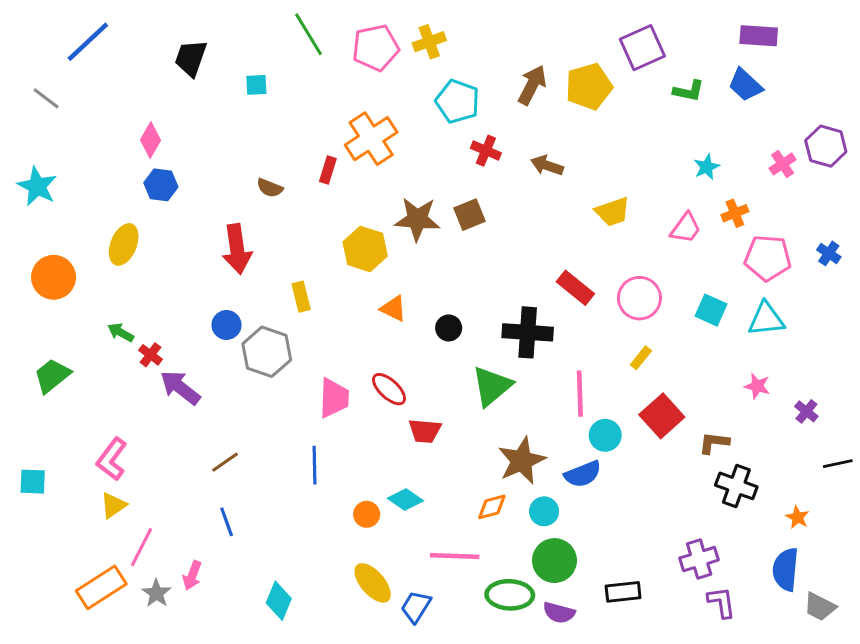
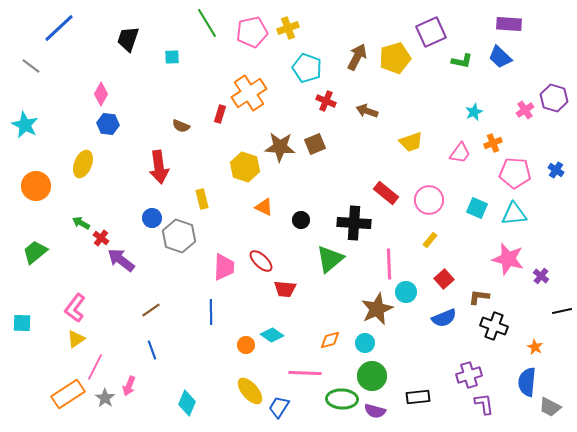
pink star: (757, 386) -> (508, 259), size x1.8
red square: (662, 416) -> (444, 279), size x0.7
brown star: (522, 461) -> (377, 309), moved
blue semicircle: (583, 474) -> (444, 318), moved

